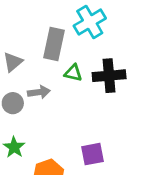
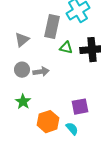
gray arrow: (39, 92) -> (41, 72), moved

